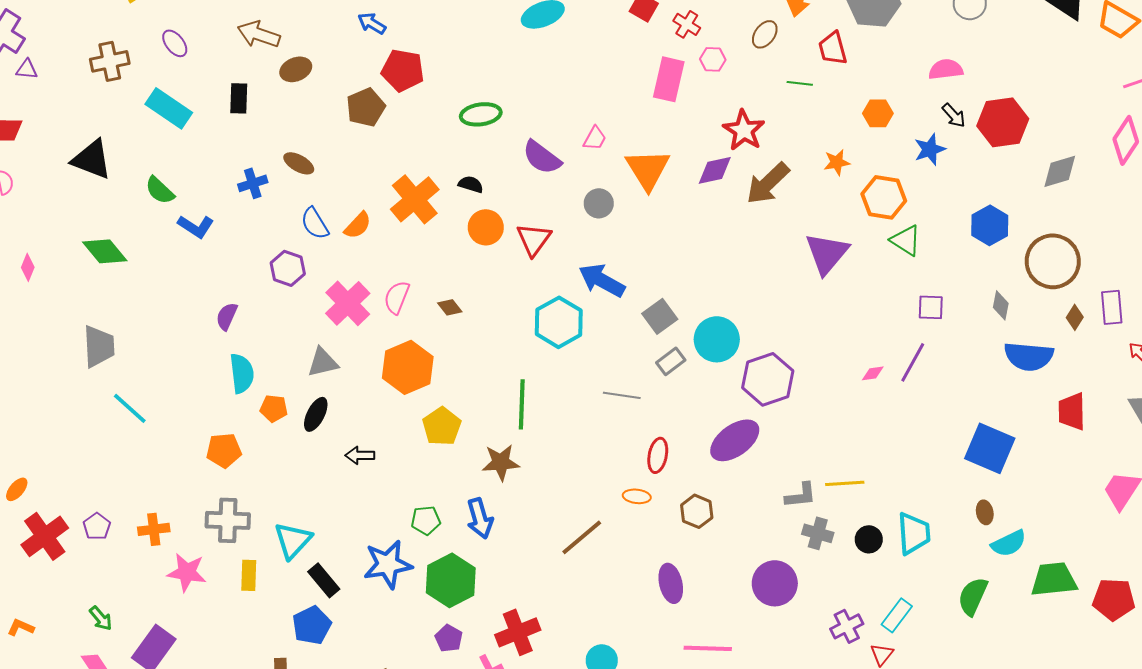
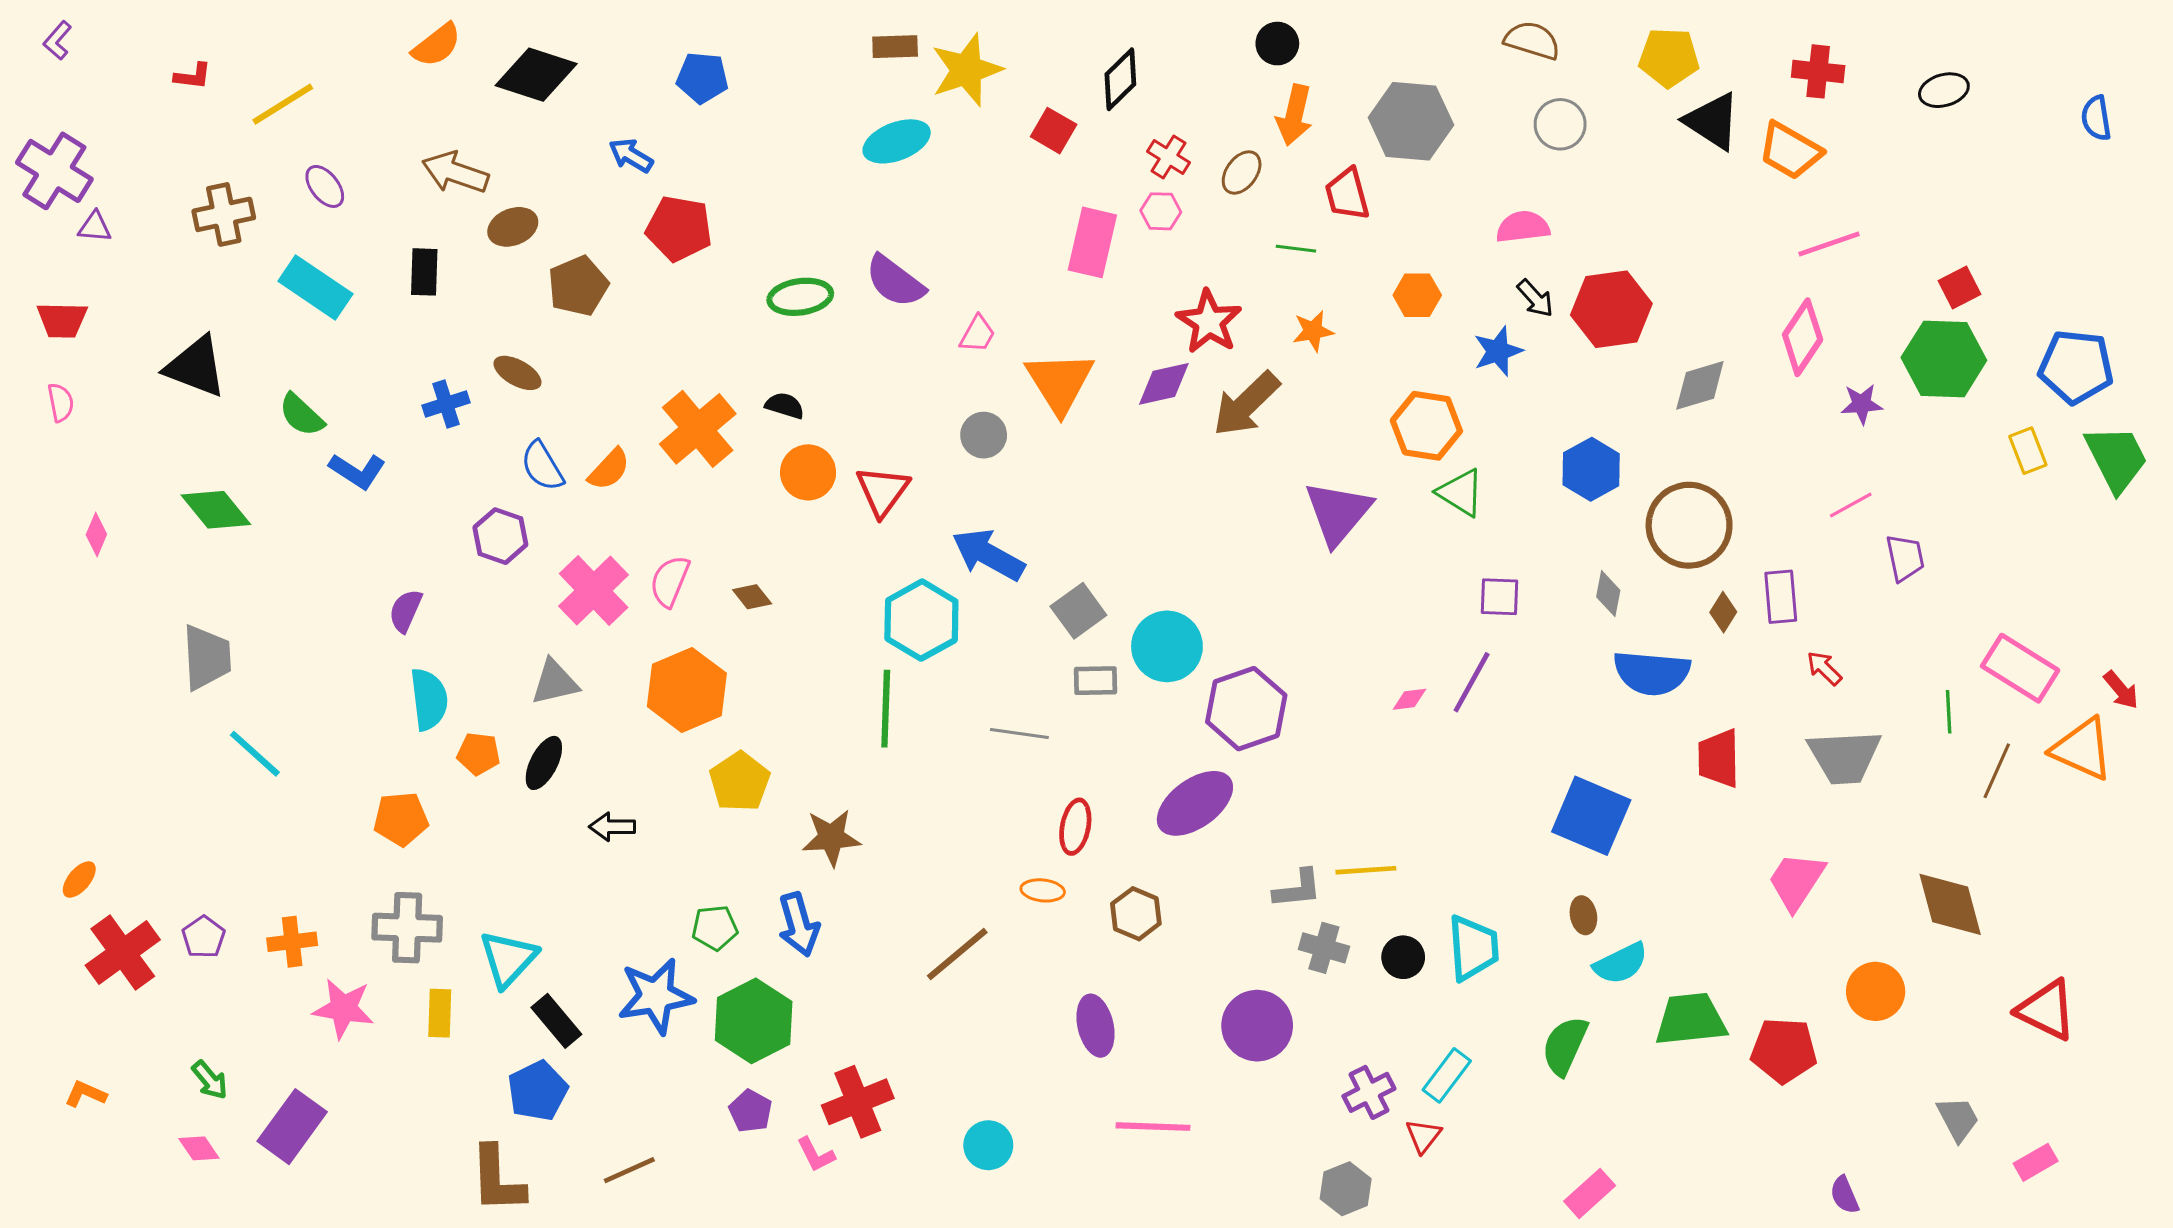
red cross: (687, 24) -> (1169, 157), moved
brown pentagon: (366, 107) -> (578, 286), moved
purple semicircle: (542, 157) -> (895, 281), moved
orange star: (837, 162) -> (1313, 331), moved
gray rectangle: (671, 361) -> (1095, 681), turned 36
green line: (522, 404) -> (886, 709), moved

